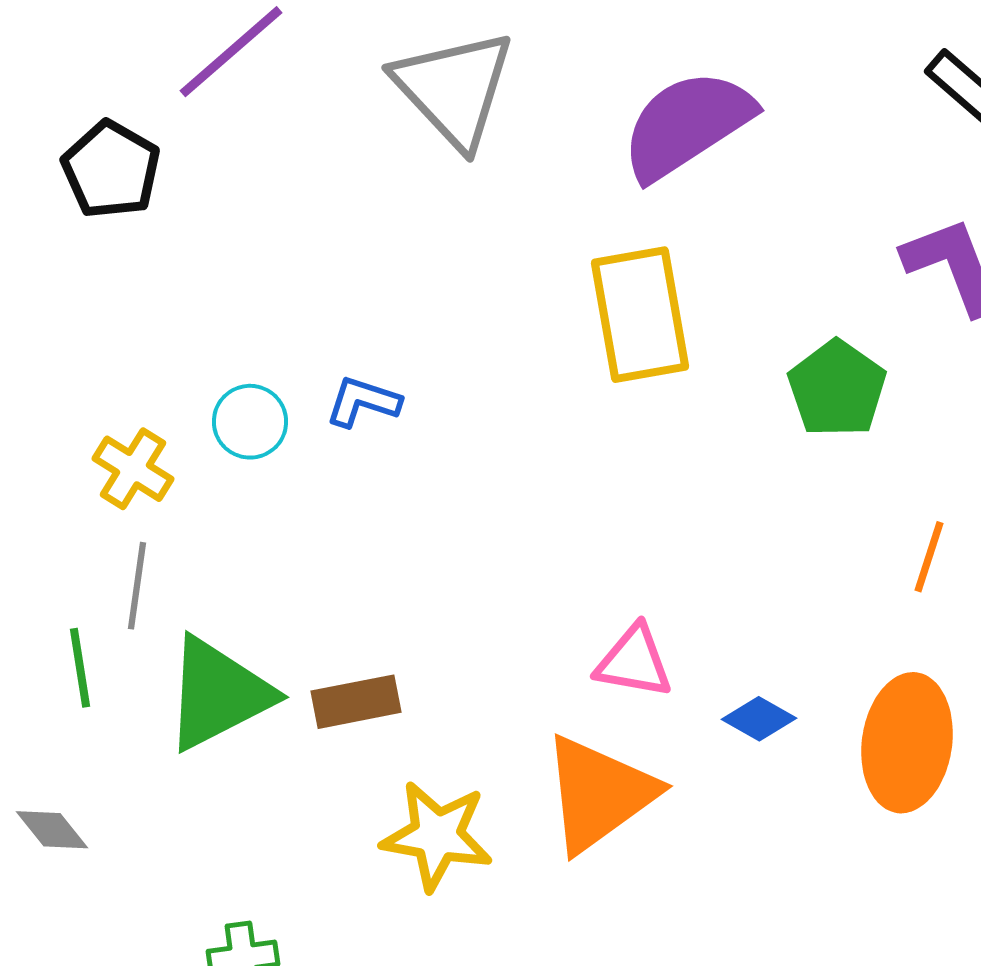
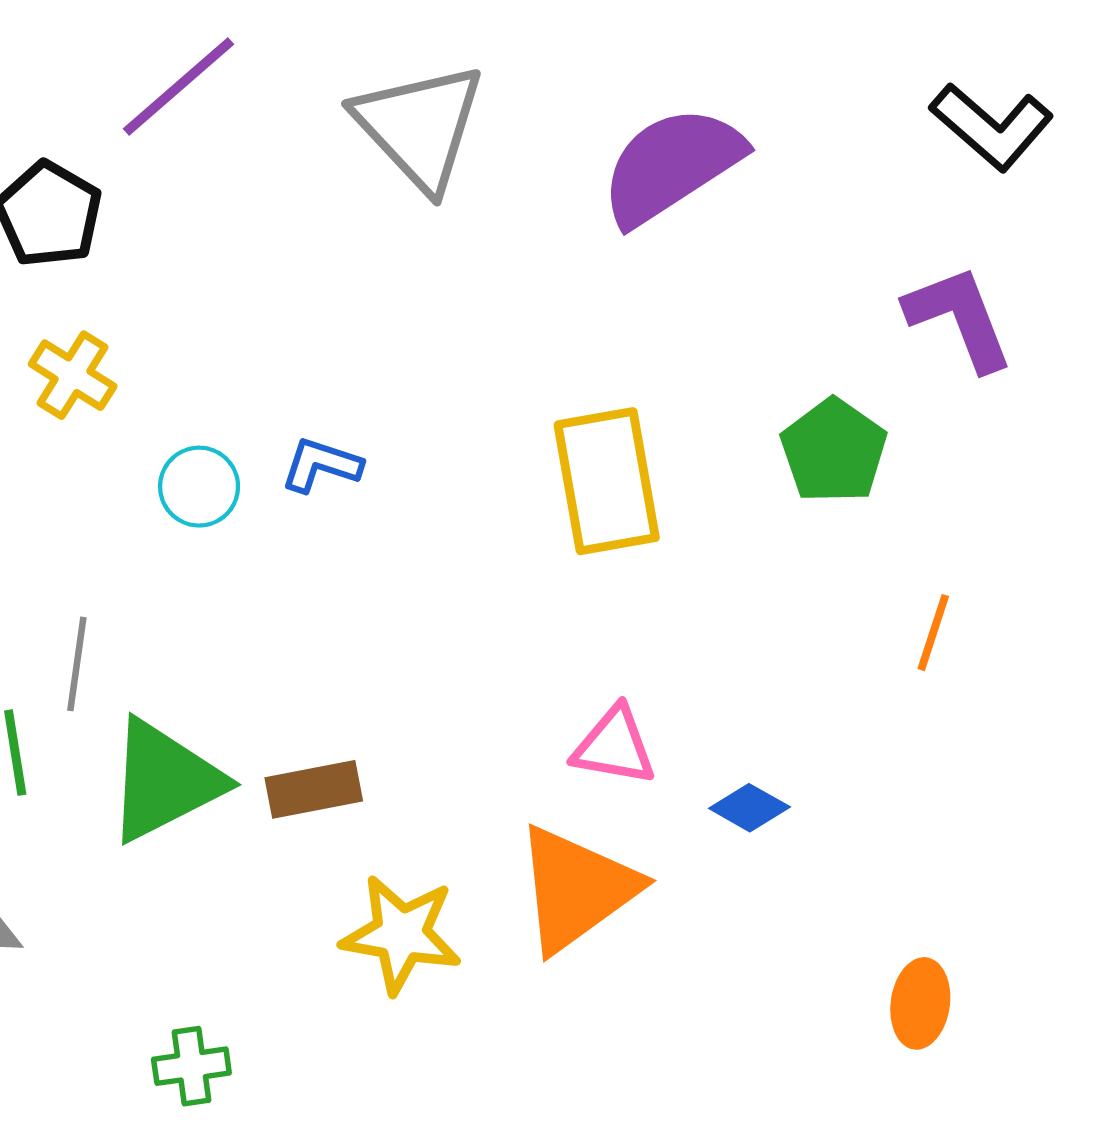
yellow rectangle: (640, 315) -> (607, 481), moved
yellow cross: (133, 469) -> (73, 375), moved
orange ellipse: (907, 743) -> (920, 1003), moved, size x0.6

